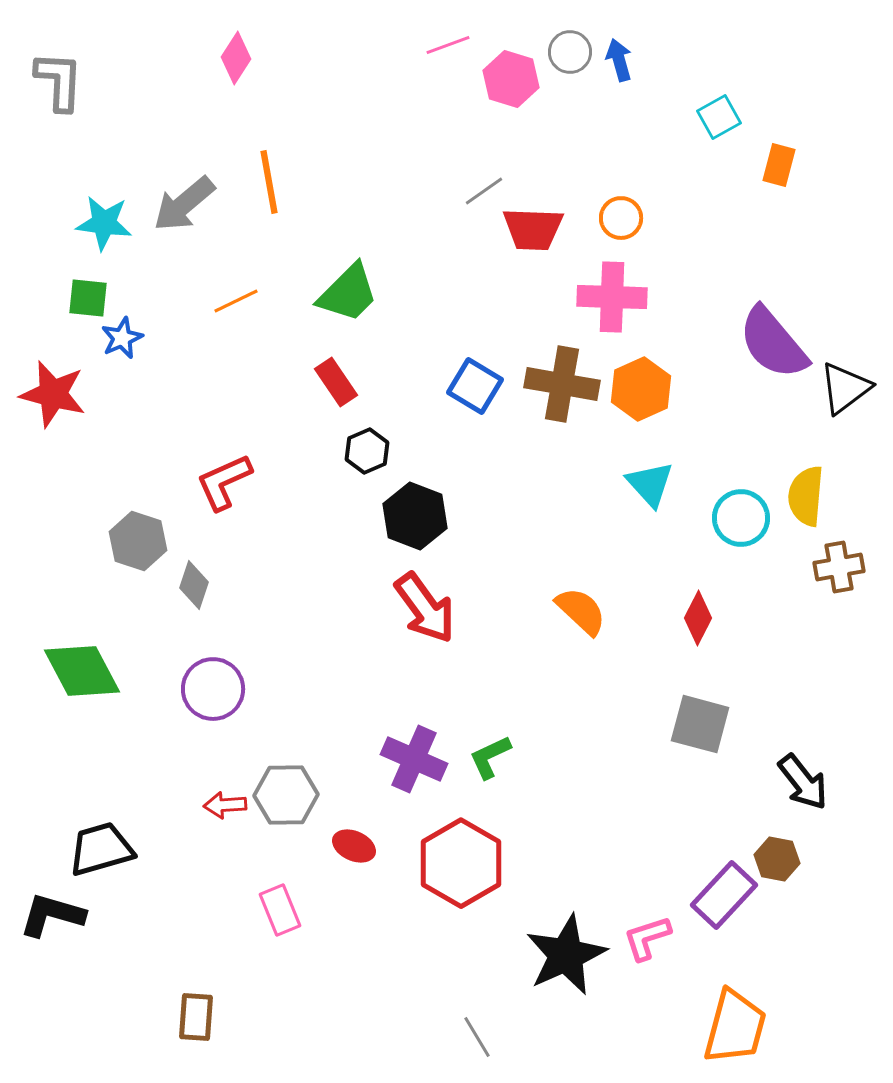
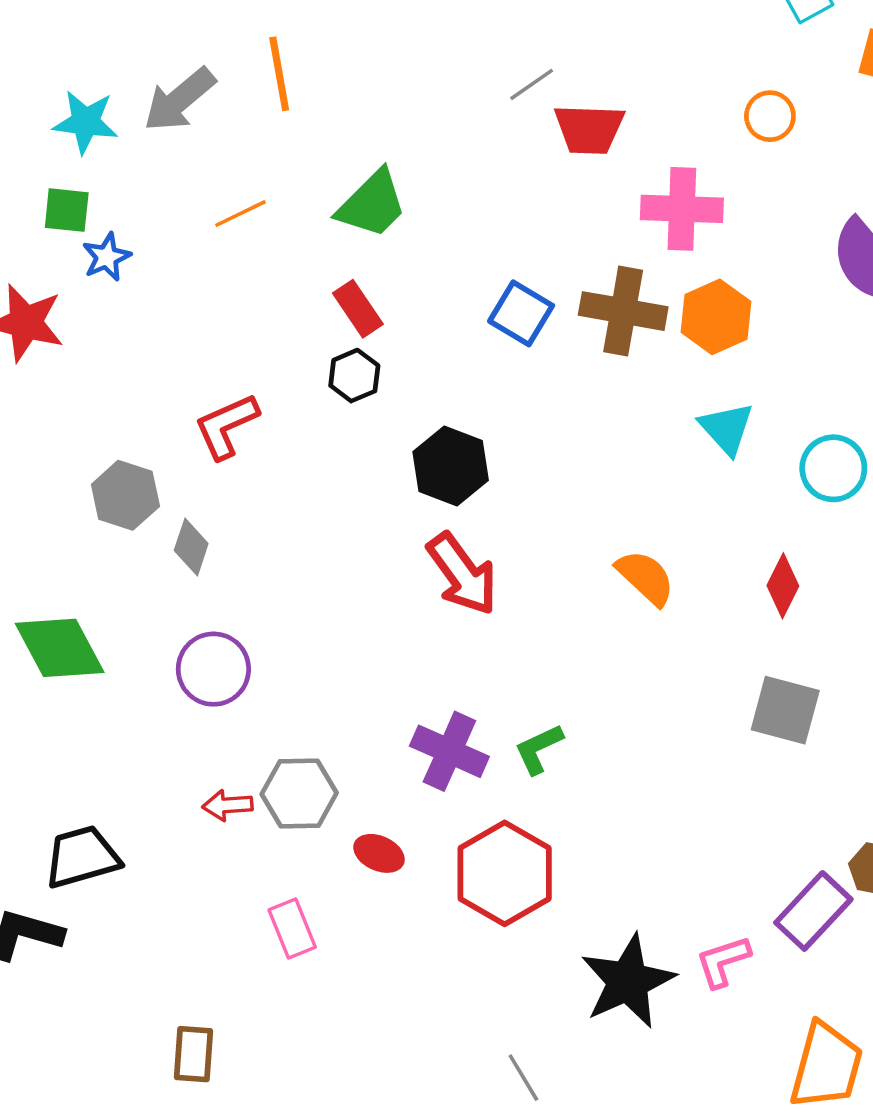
orange circle: (621, 218) -> (770, 116), moved
black hexagon: (367, 451) -> (354, 376), moved

